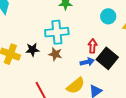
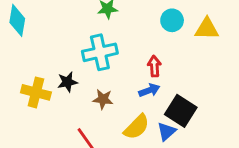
brown star: (55, 54) -> (103, 99), moved
black square: (107, 58) -> (181, 111), moved

